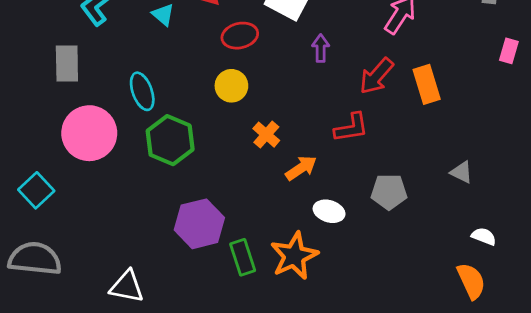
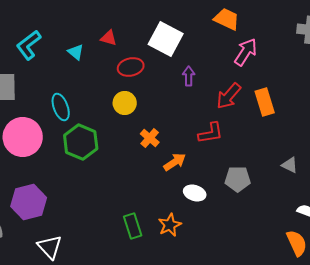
purple hexagon: (199, 224) -> (29, 202), moved
orange star: (294, 256) -> (170, 225), size x0.7
white triangle: (127, 287) -> (50, 247), turned 36

